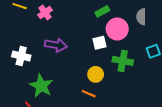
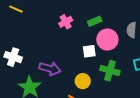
pink cross: (45, 12) -> (66, 22), moved
purple arrow: (56, 45) -> (50, 69), moved

